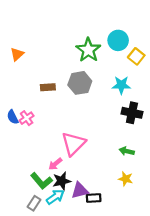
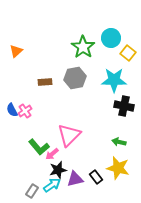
cyan star: (121, 85) -> (114, 80), size x1.4
yellow star: (126, 179) -> (118, 168), size x1.6
green L-shape: (41, 181) -> (39, 147), moved
black rectangle: (94, 198) -> (96, 177), moved, turned 56

